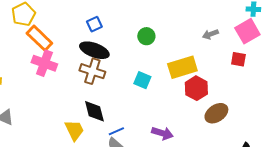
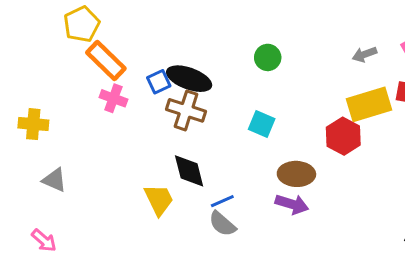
blue square: (94, 24) -> (159, 82), moved
pink cross: (44, 63) -> (113, 98), size x0.7
yellow rectangle: (182, 67) -> (369, 104), moved
brown ellipse: (216, 113) -> (296, 174), moved, turned 35

